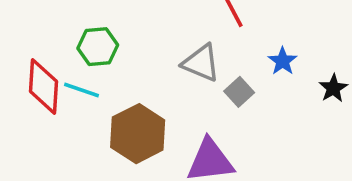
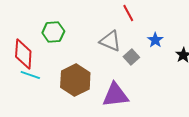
cyan line: (82, 90) -> (30, 75), moved

